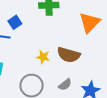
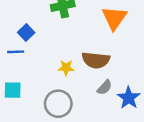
gray semicircle: (65, 85) -> (105, 87), moved

